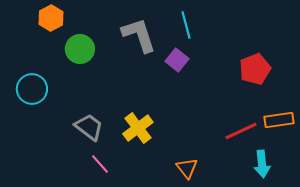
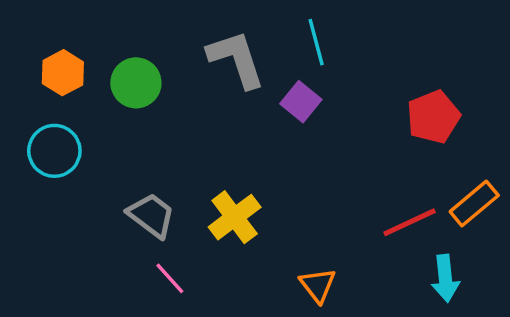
orange hexagon: (51, 18) -> (63, 73), moved
orange rectangle: (279, 120) -> (474, 204), turned -32

